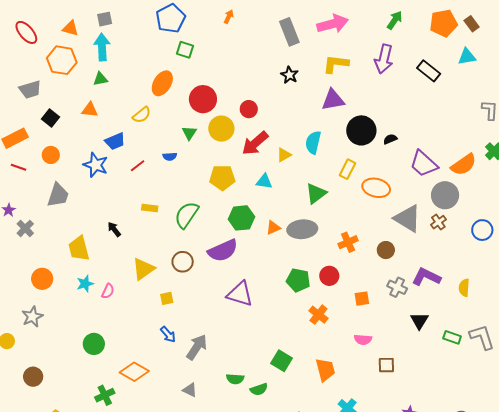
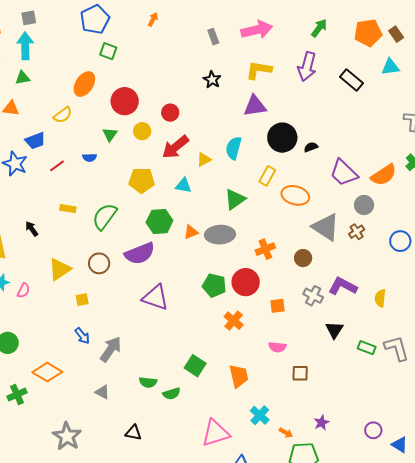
gray rectangle: (289, 32) -> (213, 37), size x0.6
yellow circle: (221, 129) -> (142, 131), size x0.7
gray circle: (445, 195) -> (364, 205), size x0.7
red circle: (329, 276) -> (246, 282), size x1.4

